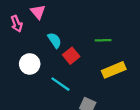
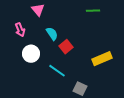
pink arrow: (17, 24) -> (20, 30), moved
green line: (103, 40) -> (93, 11), moved

